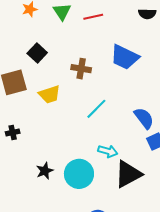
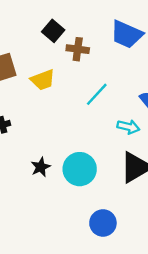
black square: (37, 53) -> (53, 31), moved
cyan arrow: (108, 151) -> (128, 127), moved

